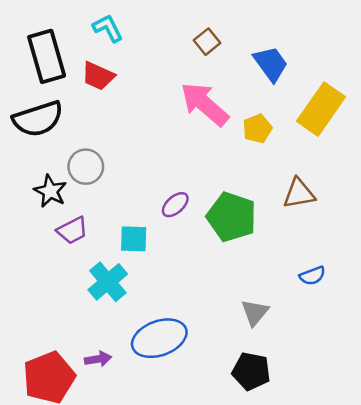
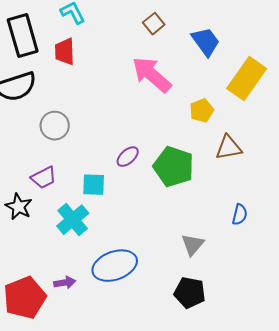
red trapezoid: (98, 76) -> (65, 52), turned 64
yellow pentagon: (257, 129) -> (202, 111), moved
black star: (50, 191) -> (19, 207), moved
blue semicircle: (312, 276) -> (240, 215), turned -55

